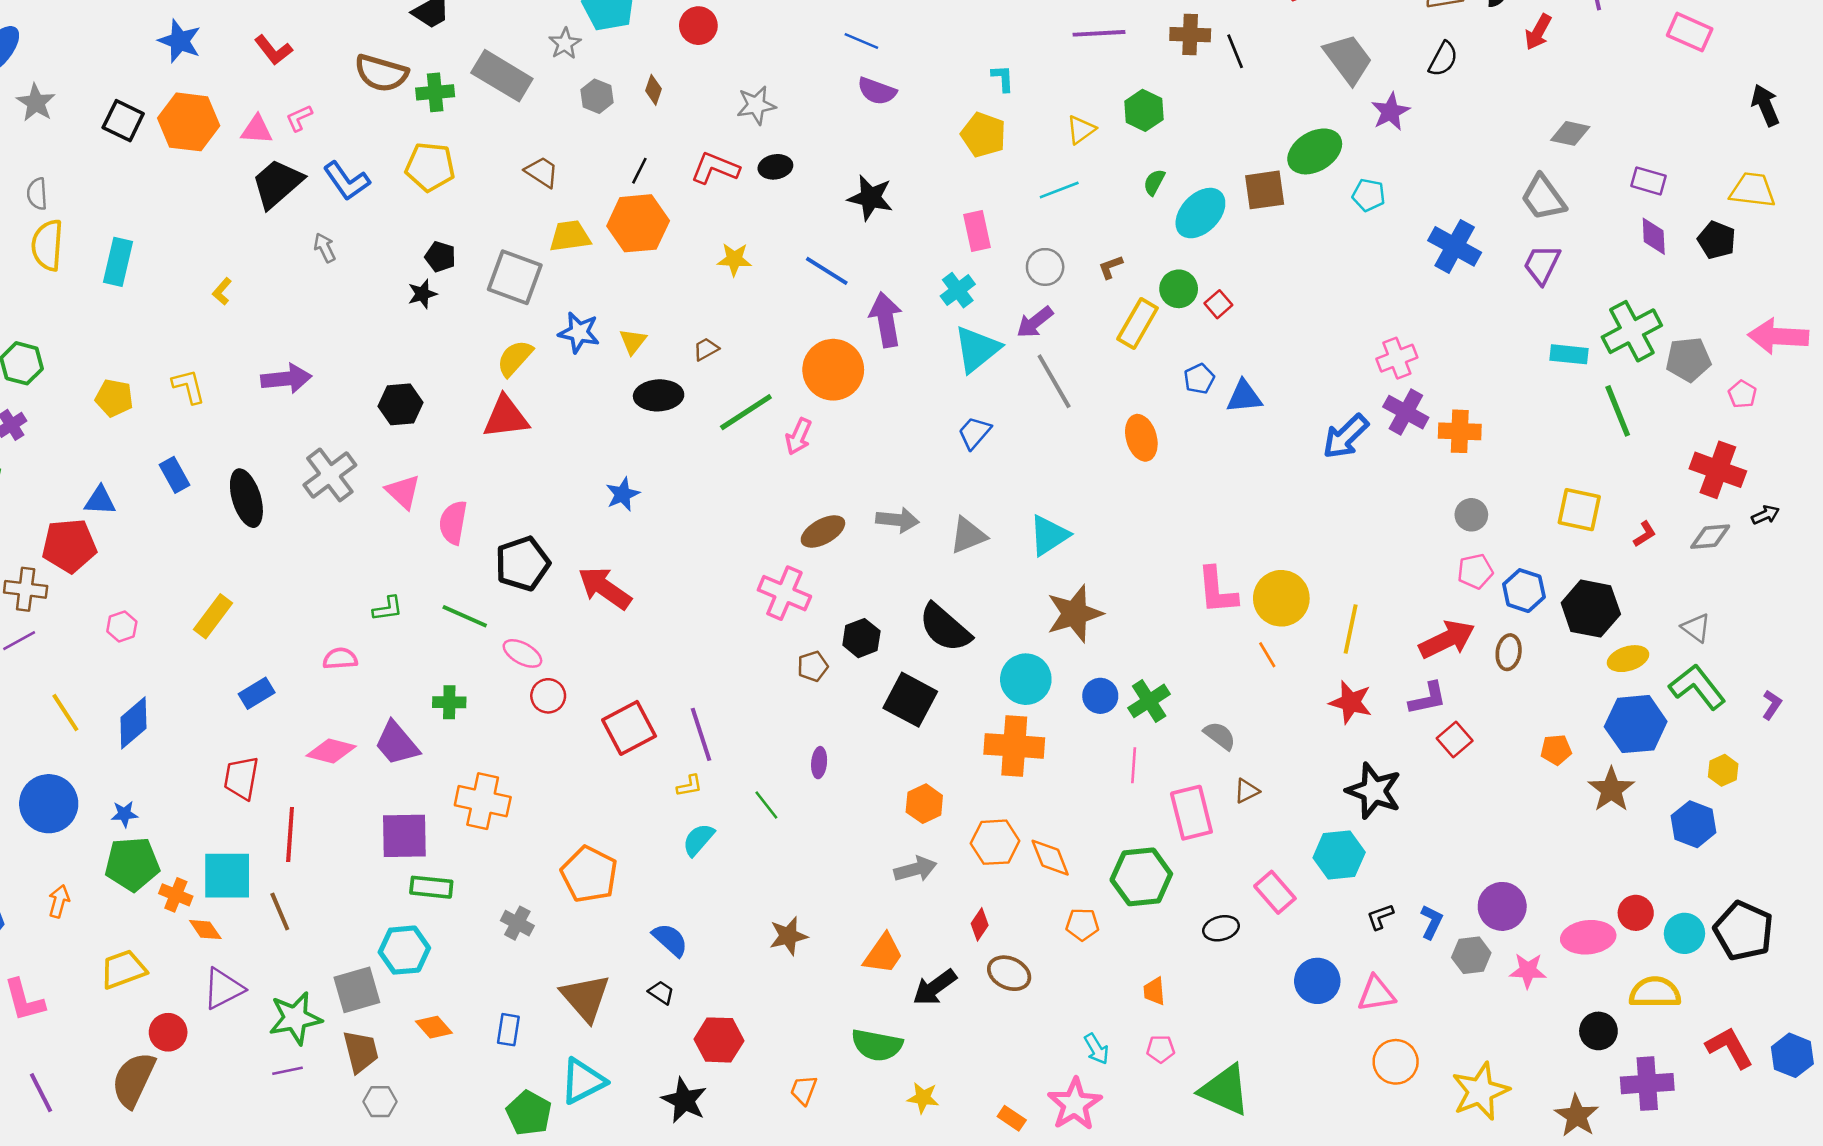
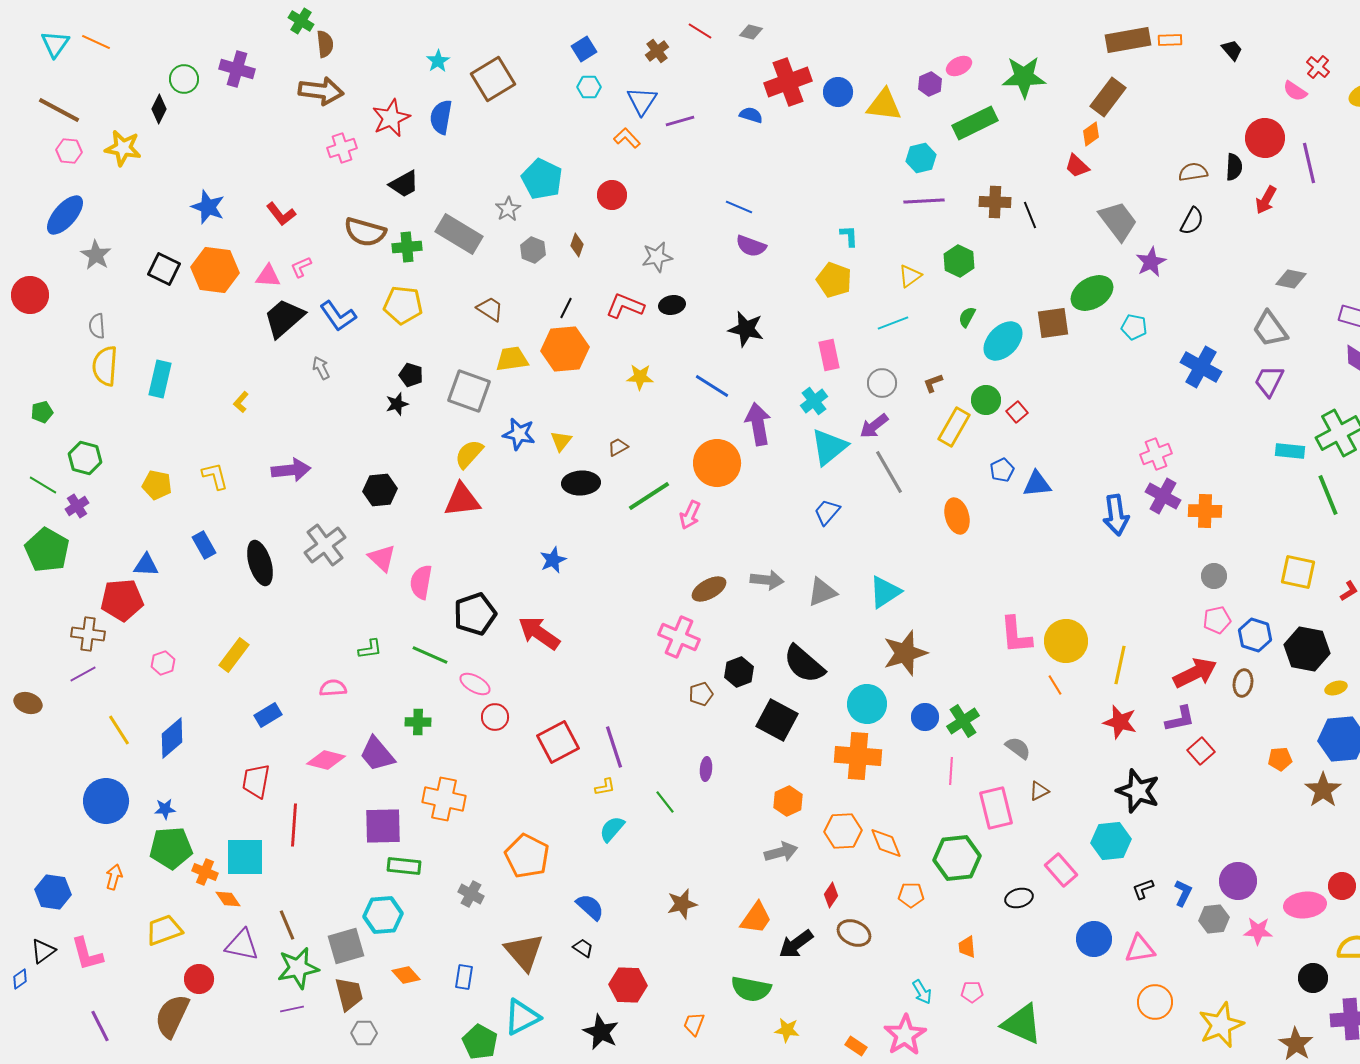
blue arrow: (1346, 436) -> (1116, 515), turned -54
yellow ellipse: (1628, 659) -> (1336, 688), size x0.7
brown line: (280, 912) -> (287, 925), moved
purple triangle: (223, 989) -> (242, 945), turned 39

